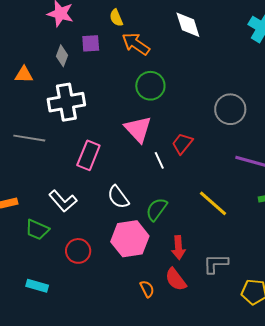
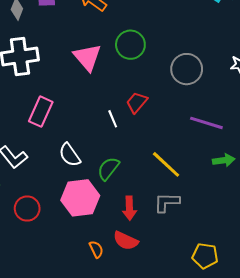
green circle: (150, 86) -> (130, 45), moved
pink triangle: (138, 129) -> (87, 57), moved
gray L-shape: (216, 264) -> (167, 202), moved
red semicircle: (176, 279) -> (126, 241), turned -30

